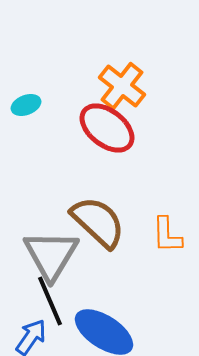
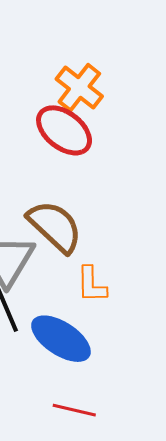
orange L-shape: (167, 235) -> (92, 285), moved

